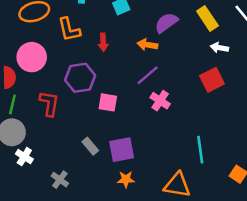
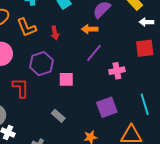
red square: (212, 80) -> (145, 48), turned 30
pink cross: (160, 101) -> (117, 71), moved, turned -35
purple square: (122, 150) -> (107, 107), moved

